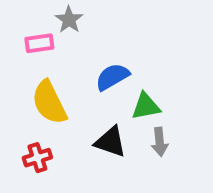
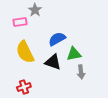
black triangle: (110, 142) -> (53, 62), moved
red cross: (37, 158) -> (24, 87), moved

